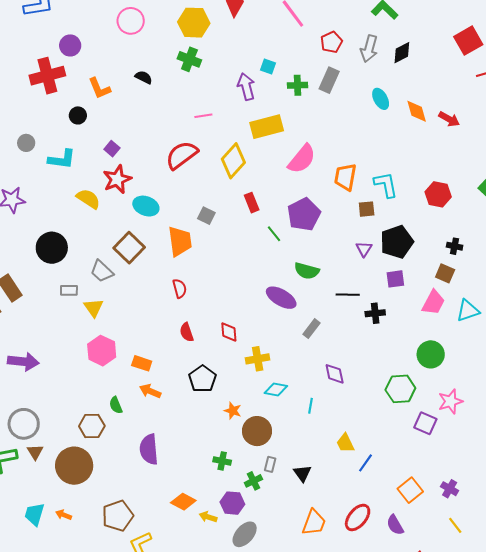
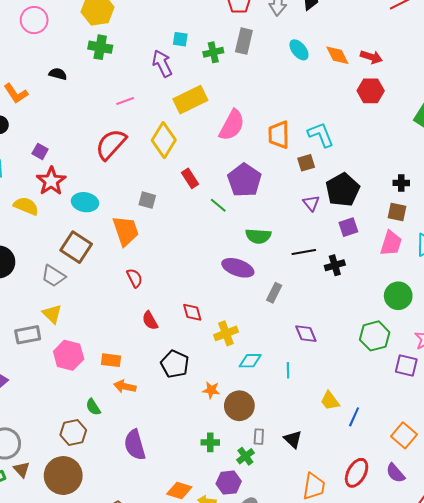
red hexagon: (438, 194) -> (371, 91), moved
gray rectangle: (69, 290) -> (28, 335), moved, size x1.4

